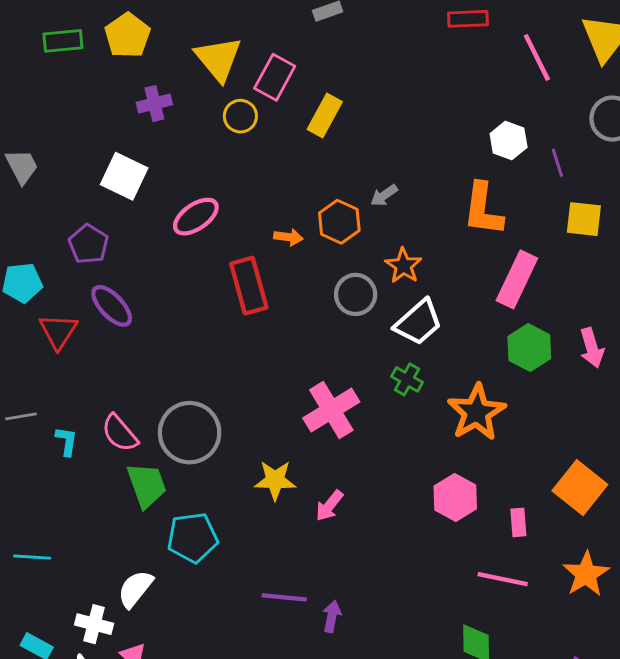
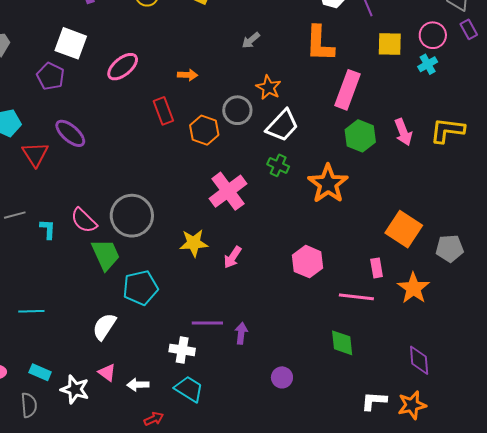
orange hexagon: (339, 222) -> (204, 130), moved
purple pentagon: (88, 244) -> (51, 76), moved
red rectangle: (249, 286) -> (163, 111), size x0.7
pink hexagon: (455, 497) -> (308, 262), moved
pink rectangle: (518, 522) -> (377, 268), moved
white cross: (94, 624) -> (182, 350), moved

